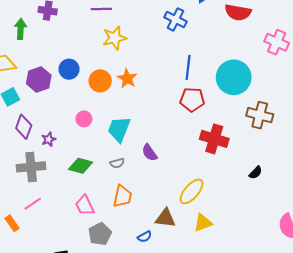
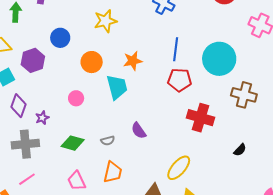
blue circle: (69, 69) -> (60, 38), moved
orange star: (127, 78) -> (133, 61), moved, turned 30
cyan trapezoid: (119, 129) -> (117, 87), moved, turned 144

